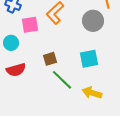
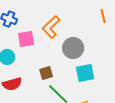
gray circle: (93, 21) -> (73, 48), moved

